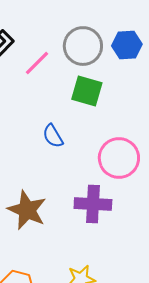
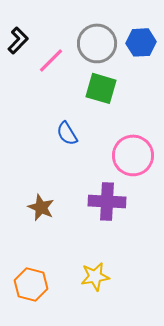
brown star: (27, 210) -> (41, 207), size x0.7

